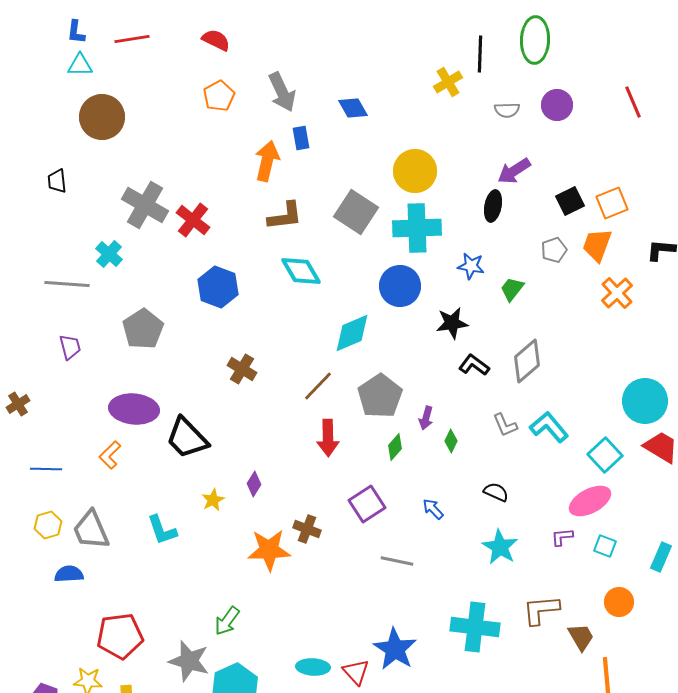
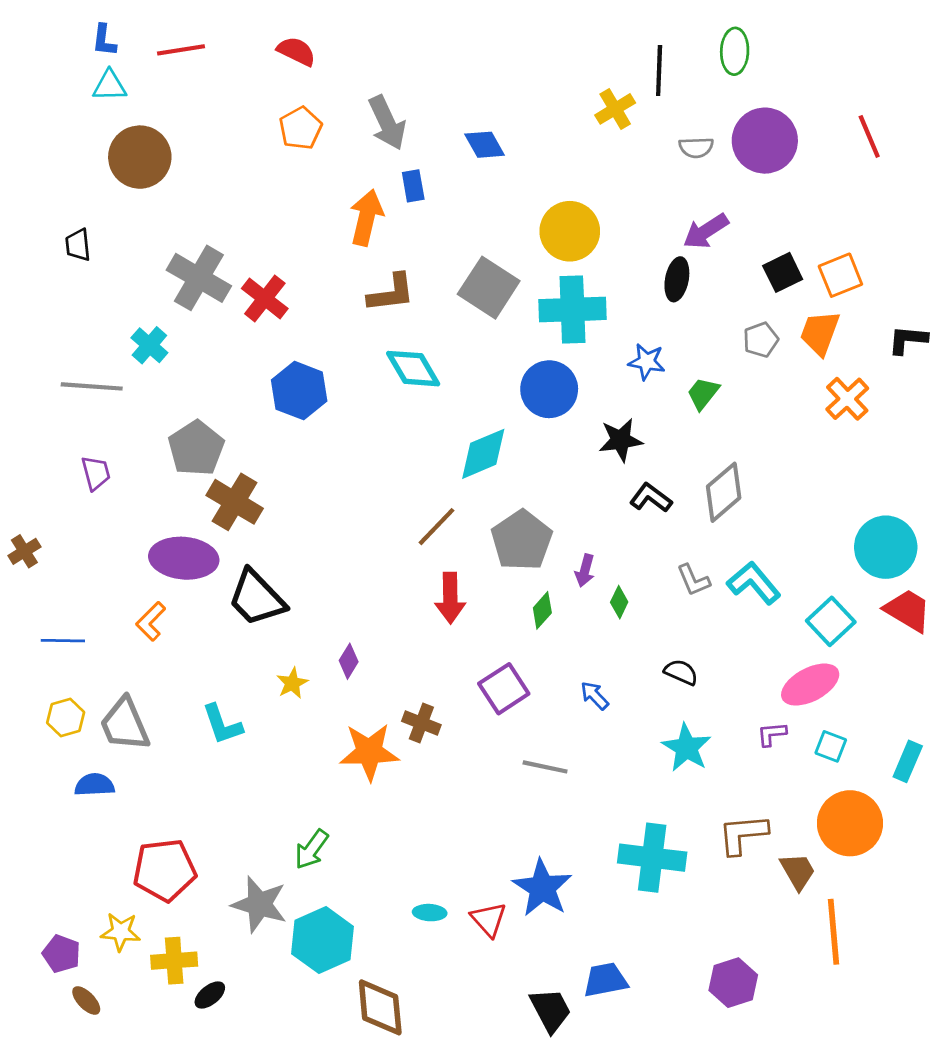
green ellipse: (535, 40) -> (735, 51), size x0.7
purple circle: (557, 105) -> (765, 141), size x1.5
brown cross: (242, 369) -> (235, 502), moved, size x1.4
orange circle: (619, 602) -> (850, 823), size x1.6
cyan ellipse: (313, 667) -> (430, 913), size x0.7

